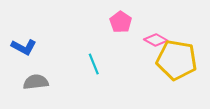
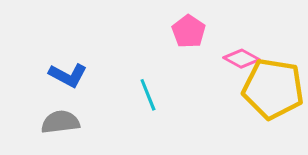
blue L-shape: (24, 47) -> (68, 75), moved

